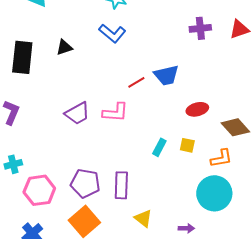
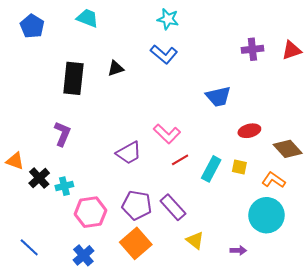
red line: (136, 82) -> (180, 160), moved
pink L-shape: (115, 112) -> (167, 134), turned 40
purple trapezoid: (77, 113) -> (129, 153), moved
cyan rectangle: (159, 147) -> (211, 169), size x1.4
orange L-shape: (221, 158) -> (274, 180), turned -135
purple rectangle: (121, 185) -> (173, 207), turned -44

